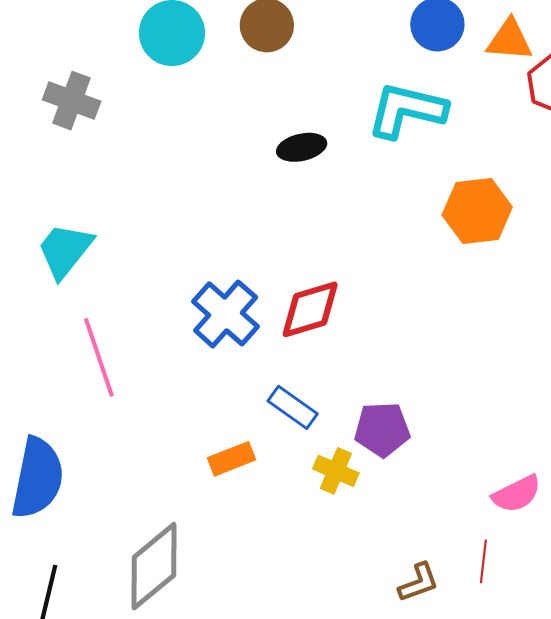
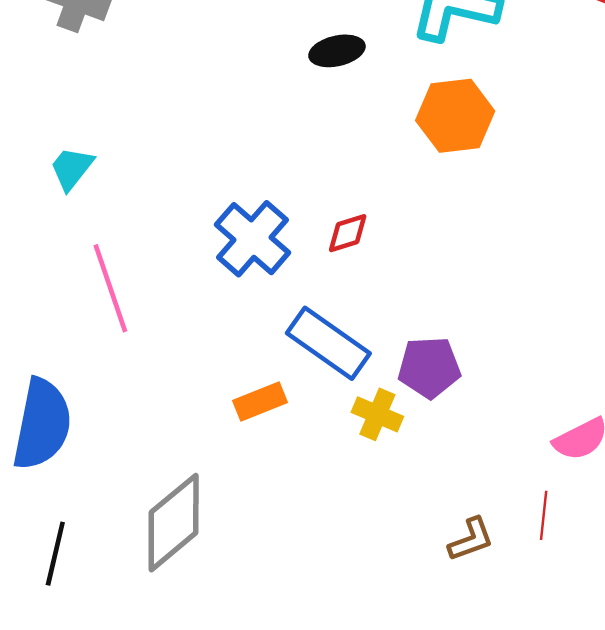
orange hexagon: (477, 211) -> (455, 116), moved
cyan trapezoid: (65, 250) -> (72, 168), size x0.7
red diamond: (310, 309) -> (348, 233), size x0.6
blue rectangle: (293, 407) -> (328, 343), size x1.5

